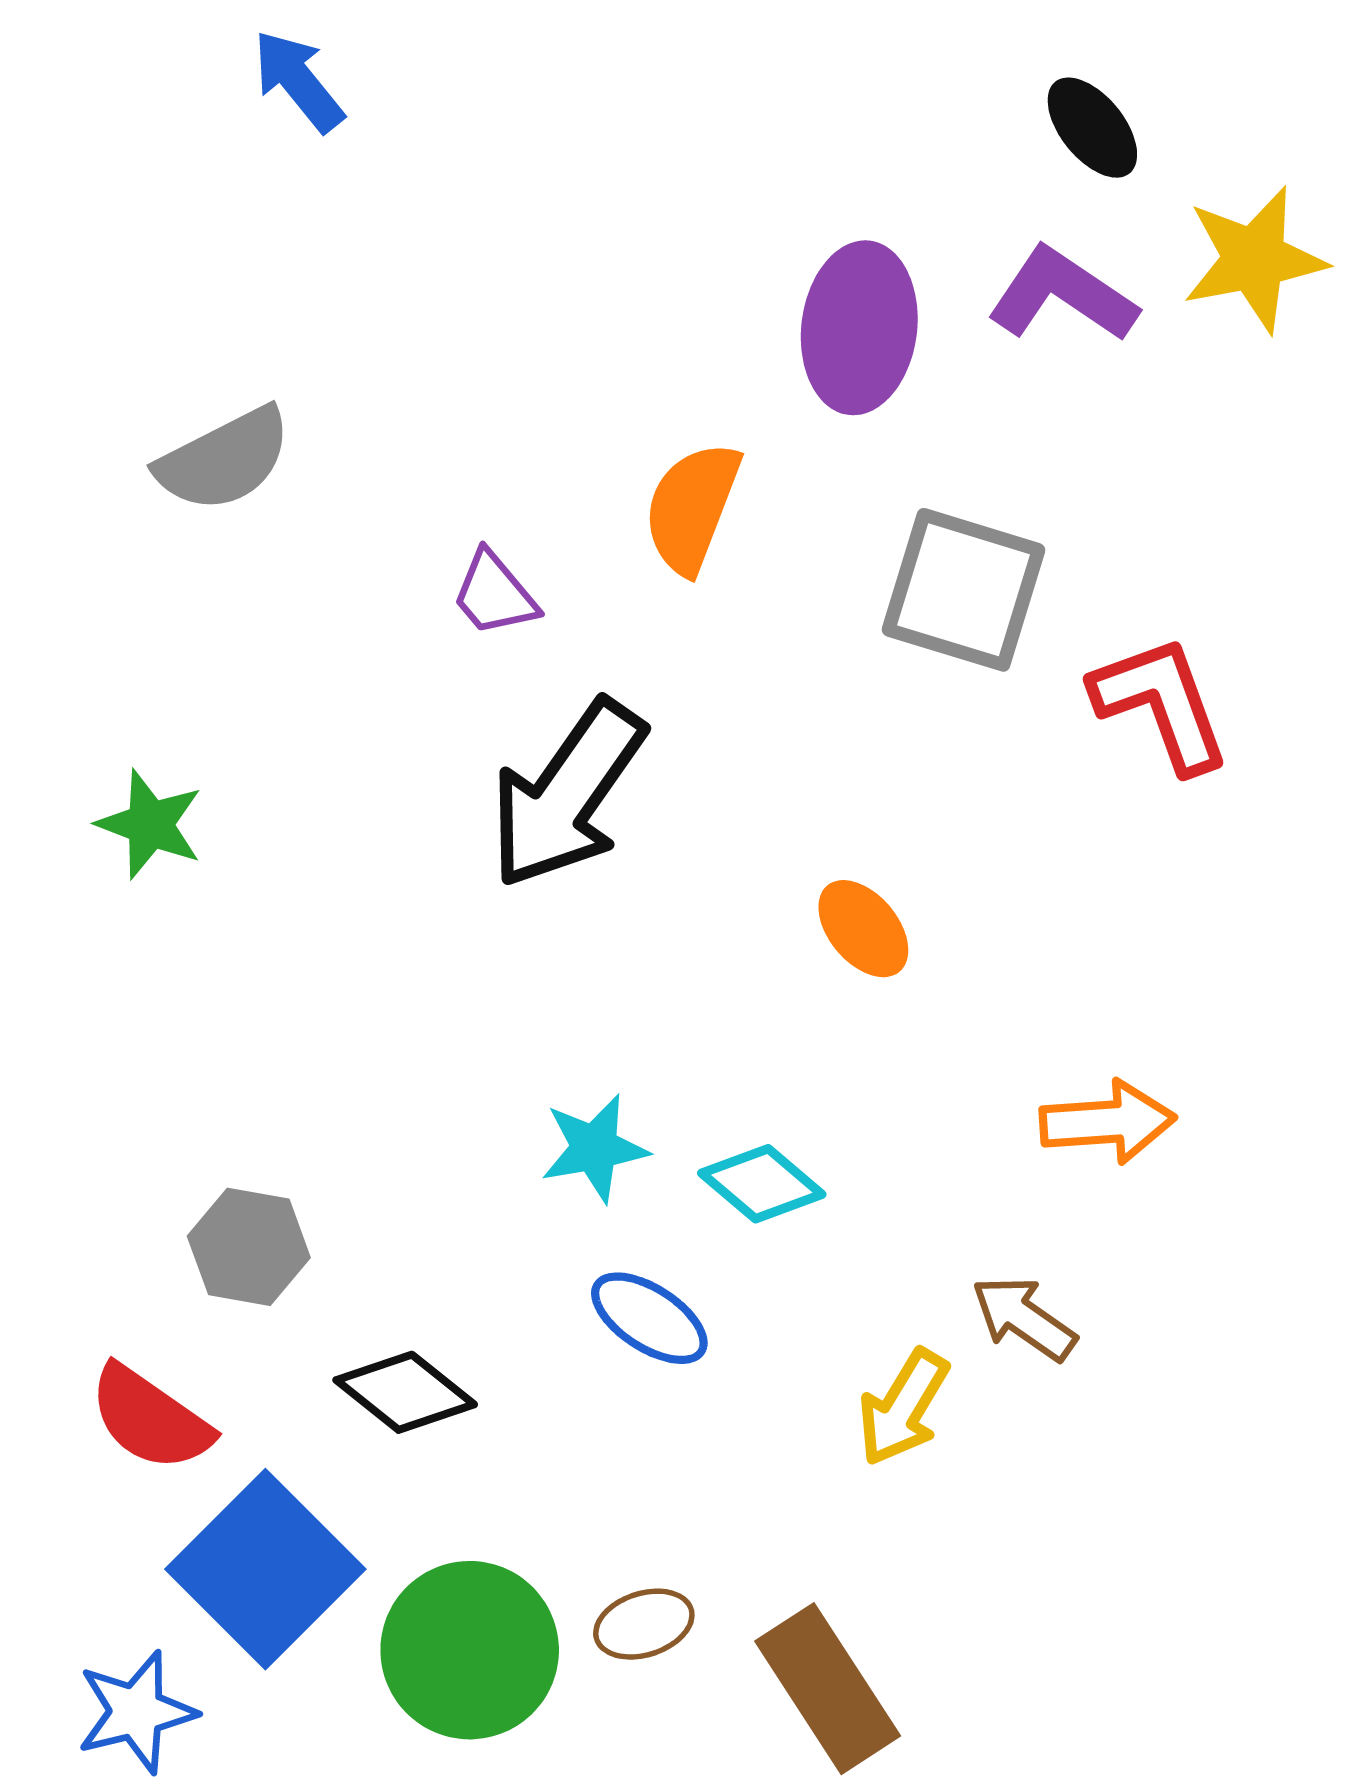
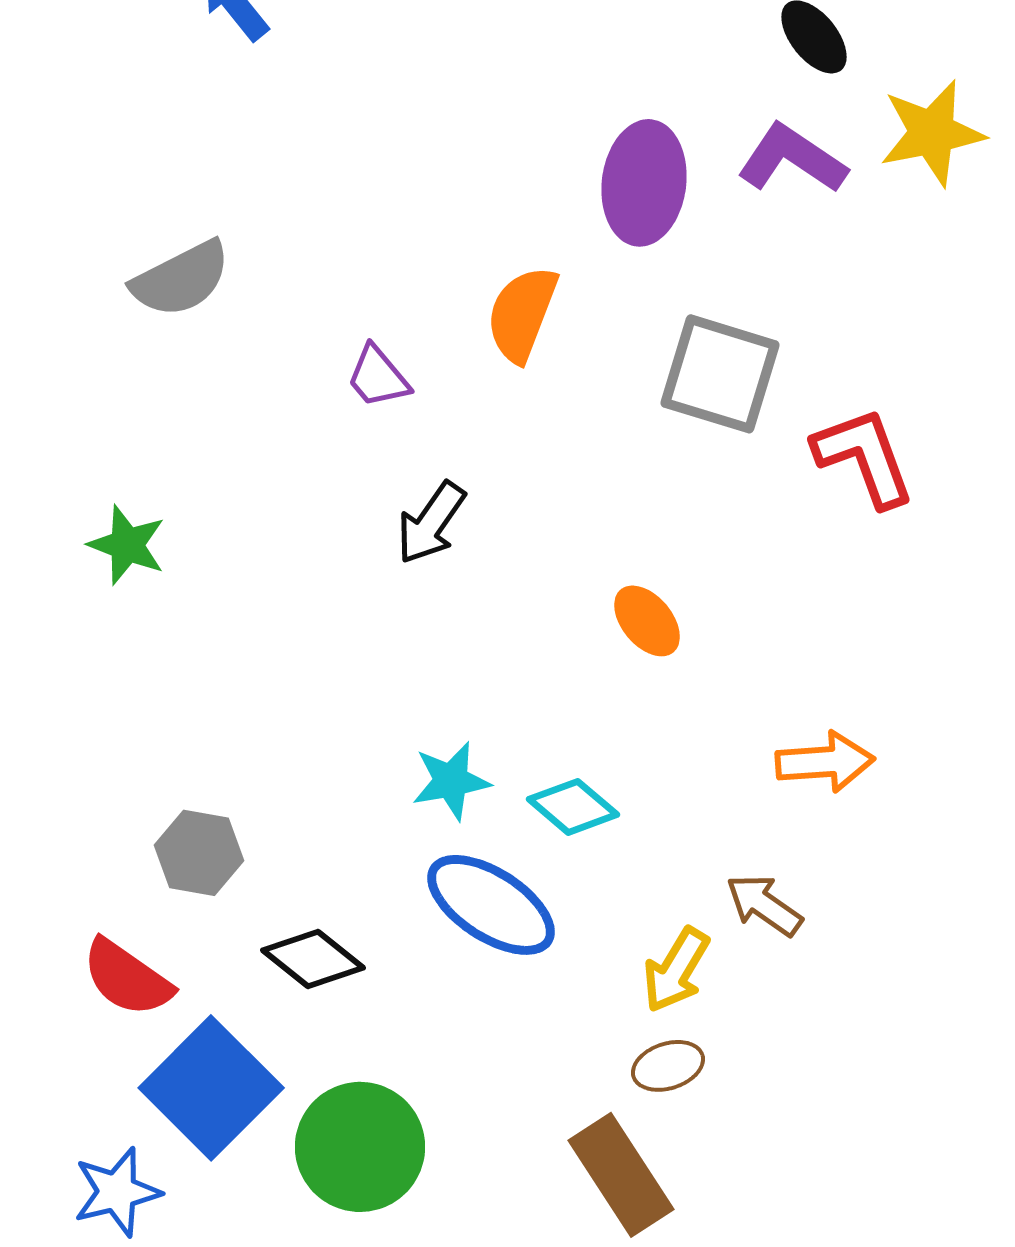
black arrow: (567, 794) -> (431, 523), size x0.6
blue ellipse: (649, 1318) -> (491, 905), size x1.5
brown ellipse: (644, 1624) -> (668, 1066), moved

